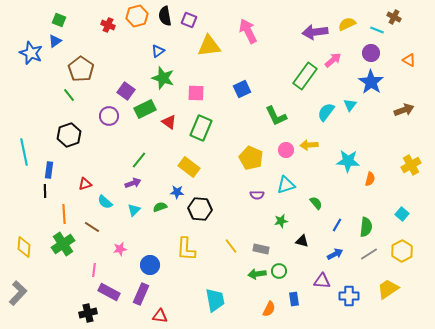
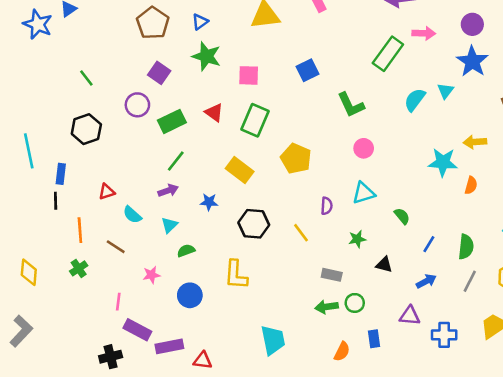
pink arrow: (333, 60) -> (424, 33), turned 42
brown pentagon: (81, 69) -> (153, 23), moved
green rectangle: (145, 109) -> (172, 121), moved
yellow arrow: (309, 145) -> (475, 142), moved
yellow pentagon: (251, 158) -> (296, 159), moved
blue star: (177, 192) -> (209, 202), moved
purple semicircle: (257, 195) -> (327, 206), turned -88
green semicircle: (160, 207) -> (186, 251), moved
green cross: (63, 244) -> (79, 268), size x0.6
yellow line: (231, 246) -> (301, 233), moved
gray line: (369, 254) -> (470, 281), turned -30
purple rectangle: (141, 294) -> (169, 346), moved, turned 55

